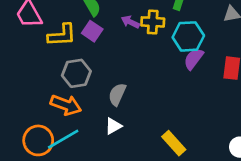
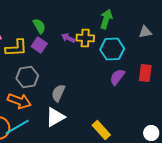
purple semicircle: (194, 59) -> (117, 77), moved
white triangle: (113, 126) -> (55, 117), size x1.5

